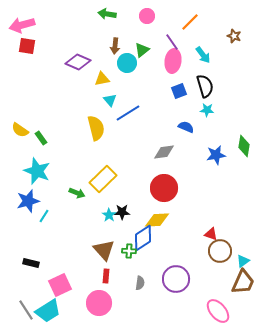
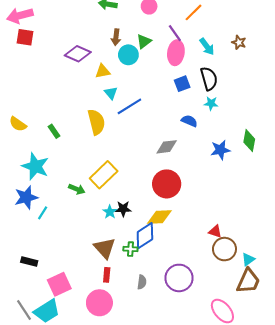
brown star: (234, 36) -> (239, 42), moved
green rectangle: (41, 138) -> (54, 131), moved

